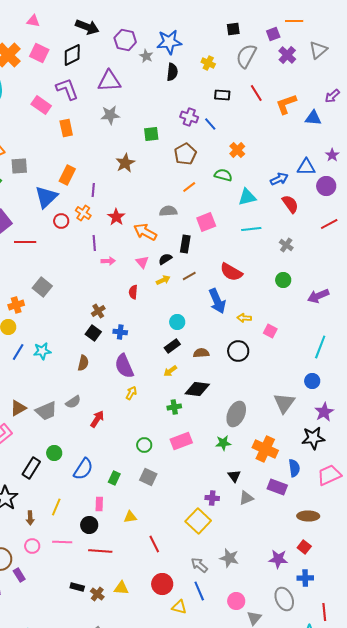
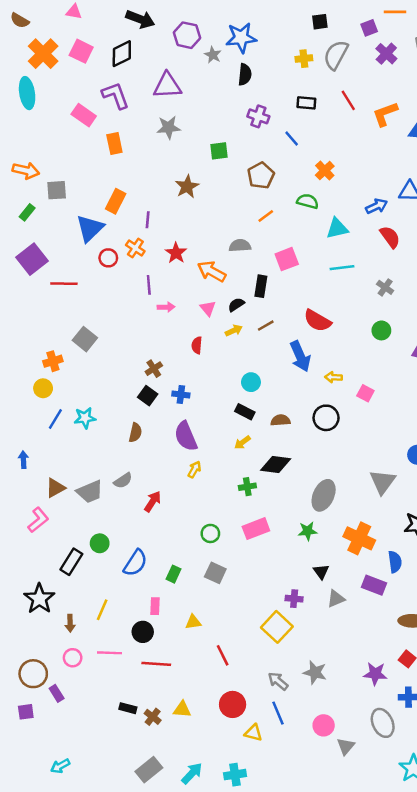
yellow cross: (208, 63) -> (304, 59), moved, turned -32
purple cross: (189, 117) -> (258, 116), moved
black rectangle: (172, 346) -> (245, 412), turned 63

